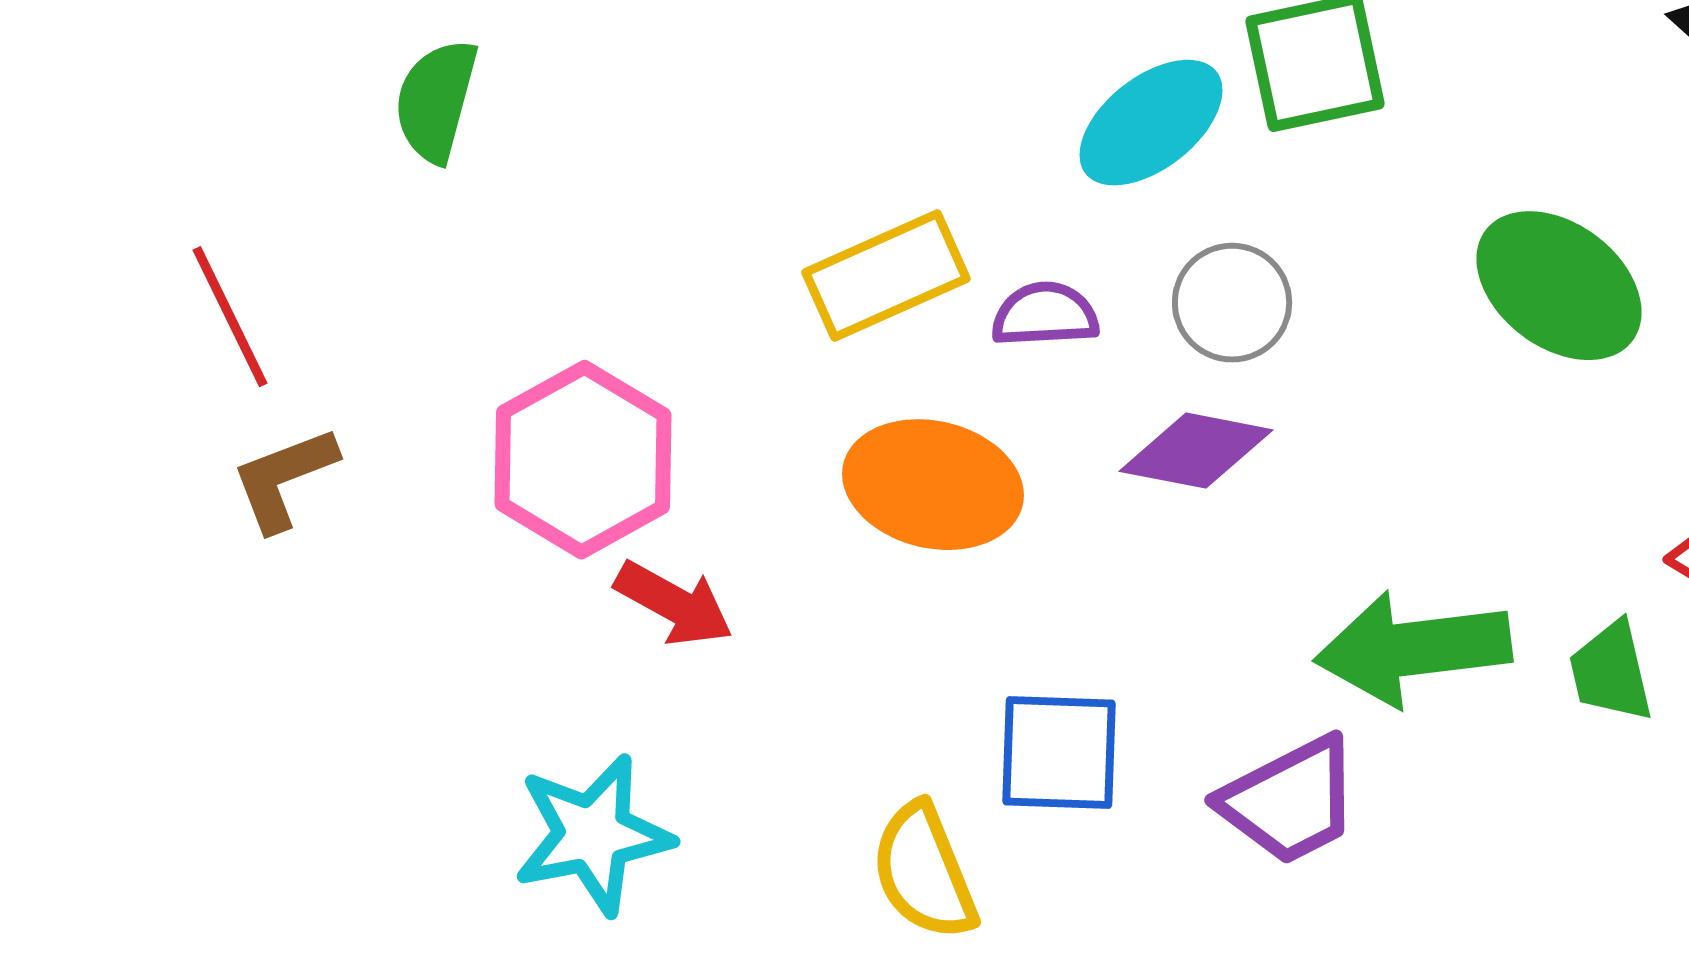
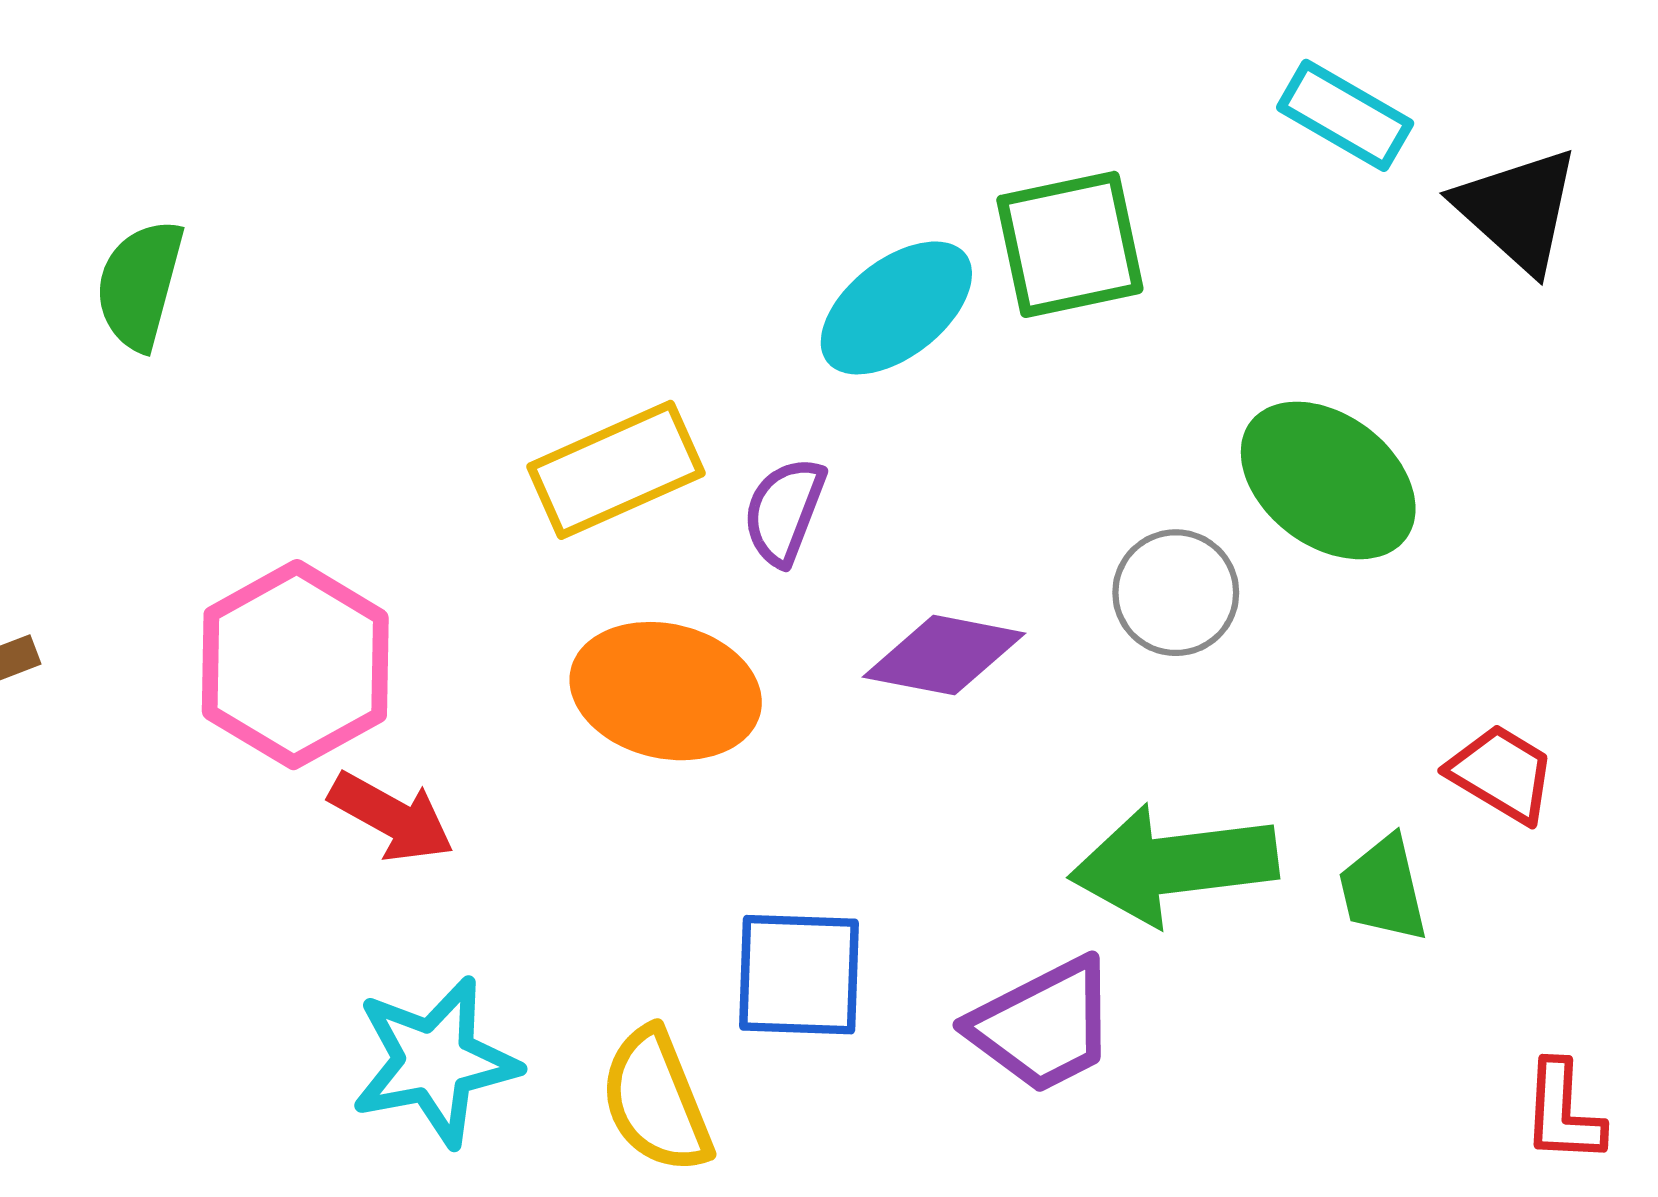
gray circle: (1232, 303) -> (1176, 593), moved
purple semicircle: (1045, 315) -> (784, 511), turned -66
cyan star: (593, 835) -> (435, 1061), moved

